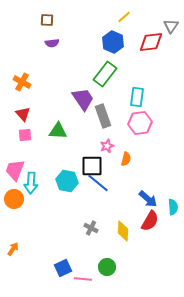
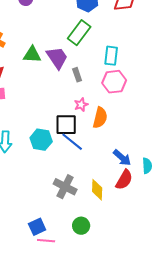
gray rectangle: (103, 116) -> (77, 75), size x0.6
green triangle: (58, 131) -> (32, 55), moved
orange semicircle: (126, 159) -> (100, 118), size x1.5
gray cross: (91, 228) -> (65, 187), size x1.6
pink line: (83, 279) -> (46, 241), moved

